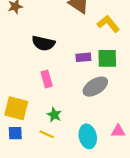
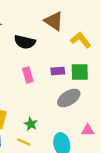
black semicircle: (43, 43) -> (25, 42), moved
pink rectangle: (47, 79) -> (28, 75), moved
pink triangle: (118, 131) -> (88, 130), moved

